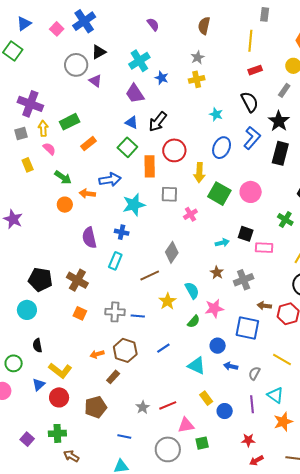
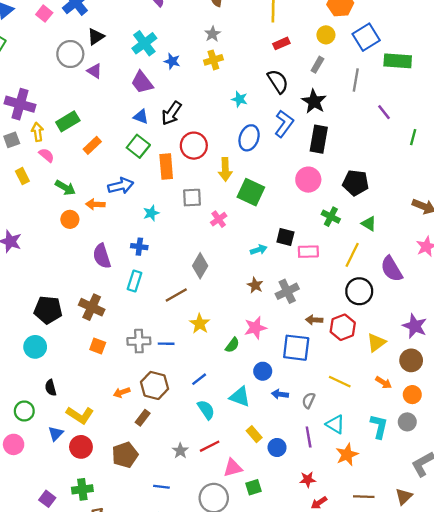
pink circle: (251, 192) -> (308, 180), moved
cyan star: (134, 205) -> (151, 213), size x0.6
cyan semicircle: (192, 290) -> (206, 410), moved

